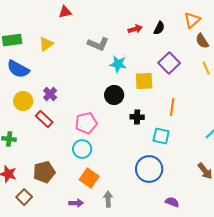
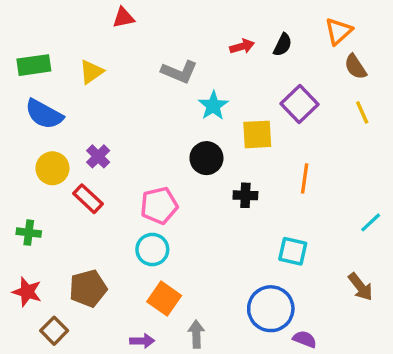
cyan star: (118, 64) -> (213, 106), turned 30
cyan square: (161, 136) -> (293, 251), moved
blue circle: (149, 169) -> (271, 309), moved

